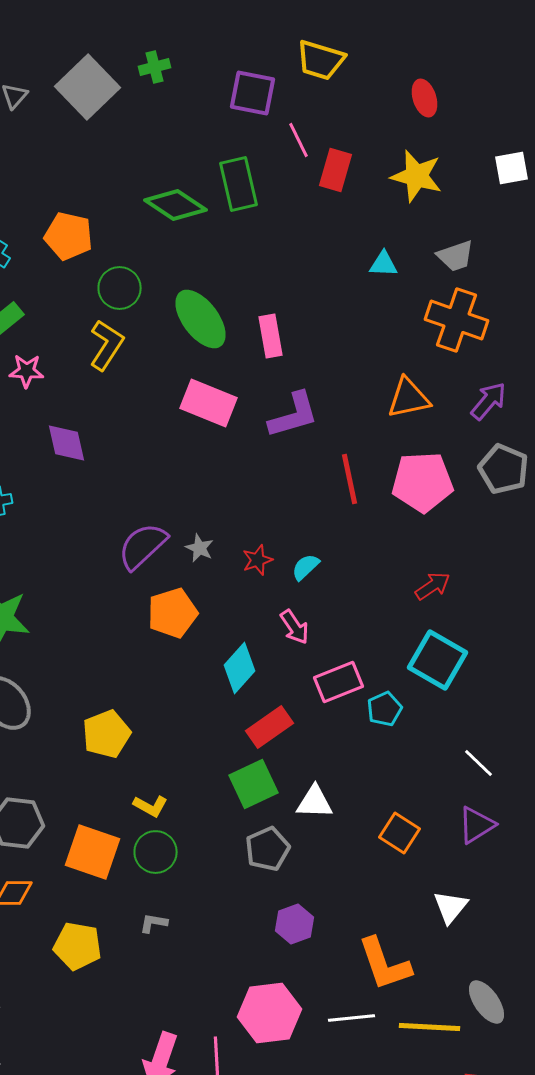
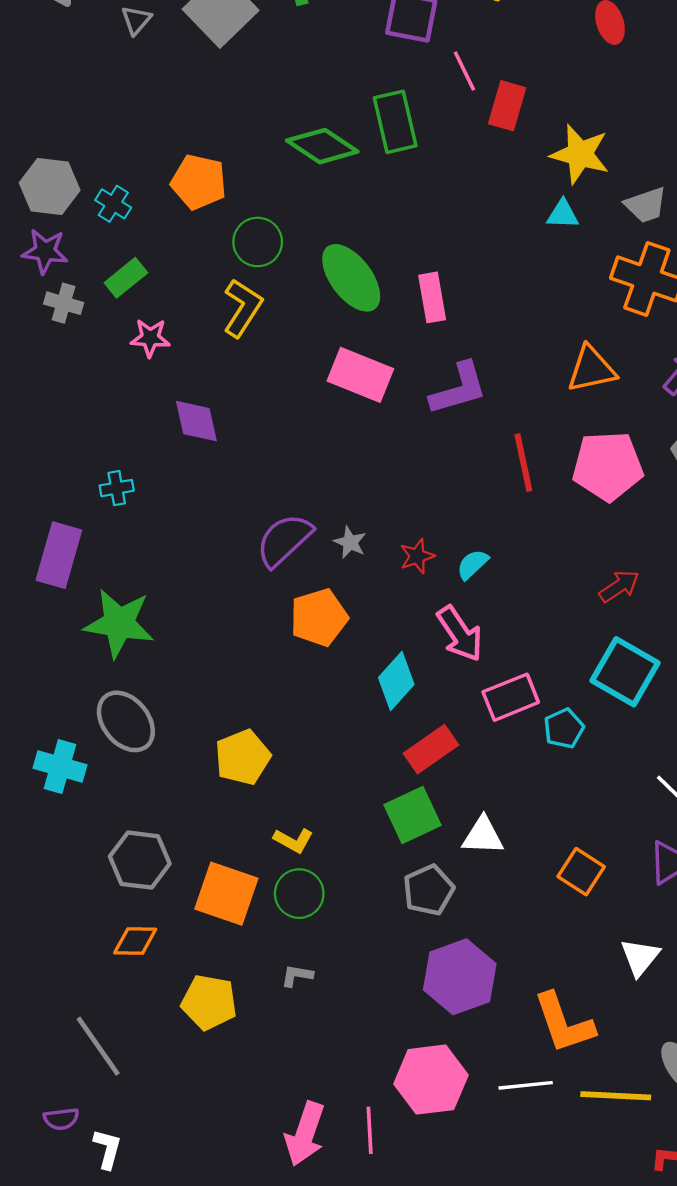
yellow star: (416, 176) -> (580, 154), moved
pink arrow: (294, 627) -> (460, 634), size x1.4
purple hexagon: (294, 924) -> (460, 977), size x1.6

